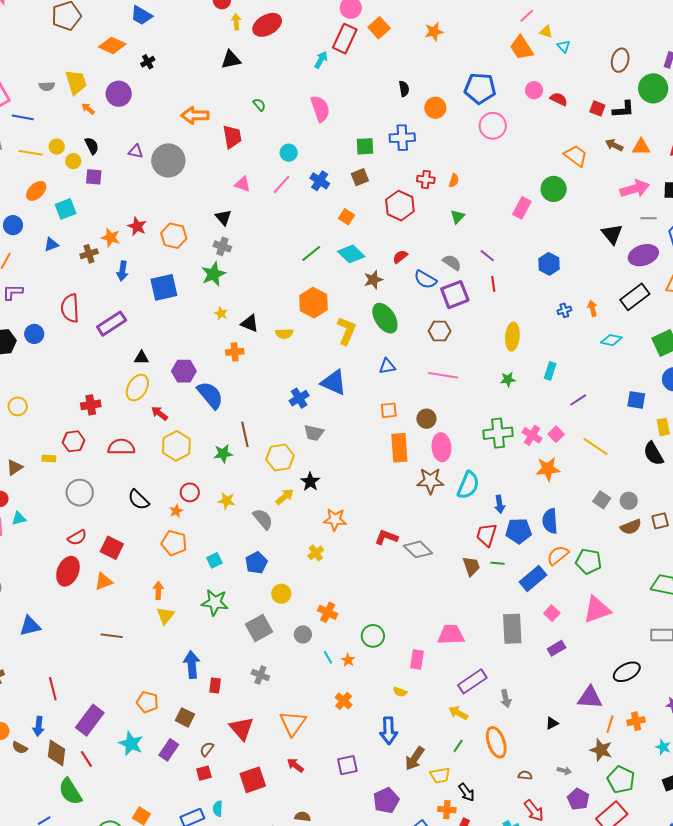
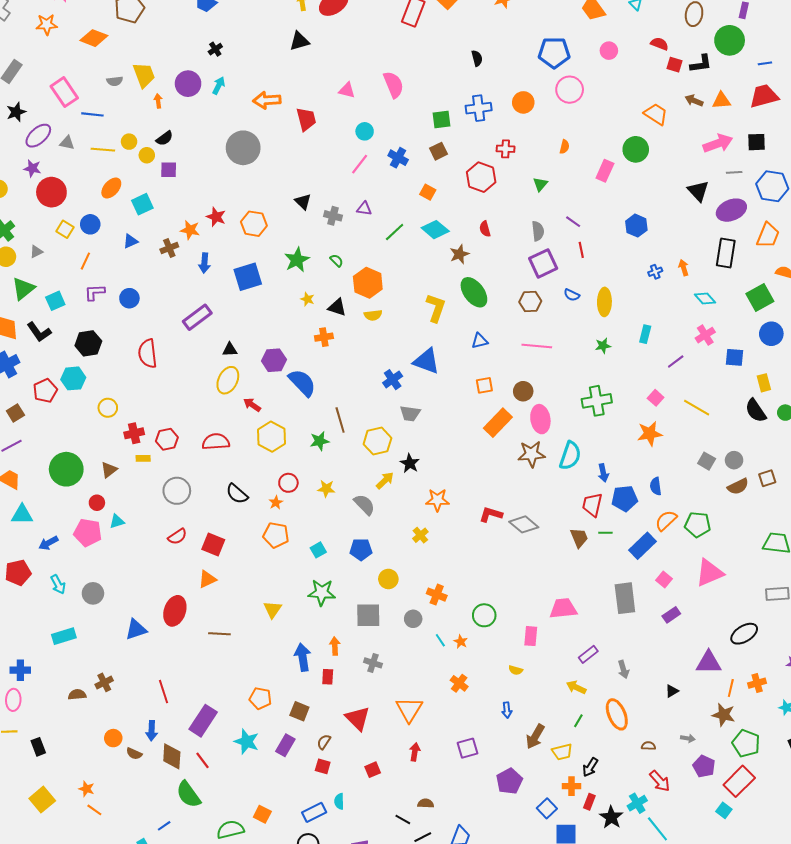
orange diamond: (112, 45) -> (94, 38), moved
cyan arrow: (321, 60) -> (219, 86), moved
red semicircle: (559, 99) -> (659, 44), moved
green semicircle: (259, 105) -> (337, 260), moved
orange circle: (435, 108) -> (523, 102), moved
orange arrow: (88, 109) -> (158, 101), turned 48
black semicircle: (92, 146) -> (165, 138), turned 84
purple triangle: (136, 151) -> (364, 209), moved
orange semicircle: (454, 180) -> (564, 147), moved
pink triangle: (243, 184) -> (347, 90), moved
gray cross: (222, 246) -> (333, 216), moved
red semicircle: (400, 257) -> (485, 229), turned -63
gray semicircle: (452, 262) -> (538, 231), turned 54
blue semicircle: (425, 280) -> (572, 295), moved, size x0.7
black rectangle: (635, 297) -> (726, 253), turned -40
orange hexagon: (313, 303) -> (368, 283), moved
red semicircle: (70, 308) -> (148, 354), moved
blue circle: (34, 334) -> (129, 298), moved
cyan diamond: (611, 340) -> (705, 298), turned 40
red cross: (91, 405) -> (134, 433), moved
pink cross: (532, 435) -> (705, 335), moved, turned 30
orange rectangle: (399, 448) -> (498, 423), turned 52
blue semicircle: (550, 521) -> (656, 486), size x0.7
blue pentagon: (256, 563) -> (361, 549), turned 30
red ellipse: (68, 571) -> (175, 611), moved
orange arrow: (158, 590) -> (335, 646), moved
gray square: (259, 628) -> (368, 615), turned 32
purple rectangle: (472, 681) -> (588, 654), size x0.7
blue arrow: (389, 731) -> (507, 710), size x0.6
red arrow: (295, 765) -> (415, 752), turned 66
red square: (204, 773) -> (323, 766), turned 35
red square: (253, 780) -> (373, 770), size x0.6
black arrow: (466, 792) -> (590, 767), turned 72

